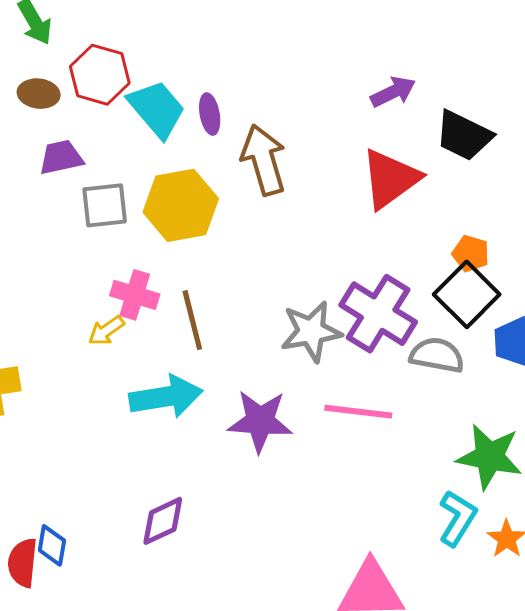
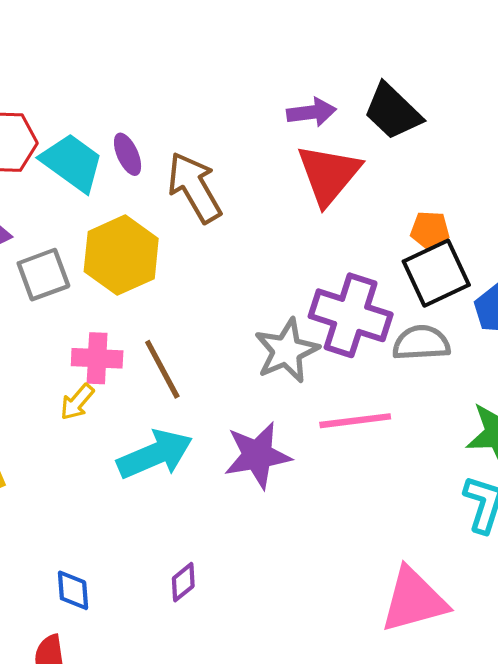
purple arrow: (393, 92) -> (311, 112), moved, turned 33
black trapezoid: (464, 136) -> (393, 112), turned 32
black square: (467, 294) -> (436, 273), turned 34
purple diamond: (163, 521) -> (183, 582), size x0.7
blue diamond: (52, 545) -> (73, 590), moved

